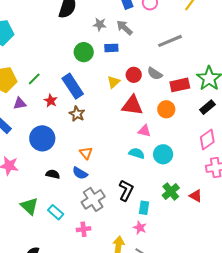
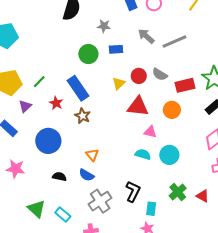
gray arrow: (124, 28) -> (146, 36), moved
purple triangle: (20, 103) -> (25, 106), turned -32

